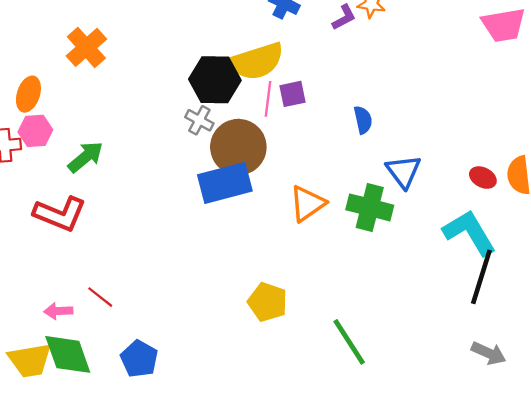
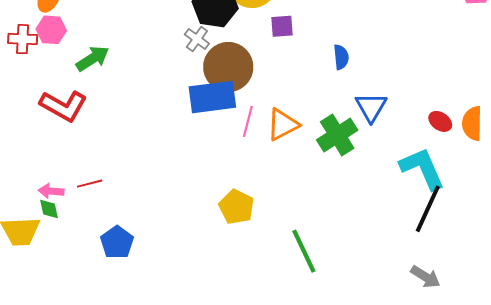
pink line: (268, 99) -> (248, 121), moved
green cross: (370, 207) -> (337, 135), turned 36
red line: (100, 297) -> (90, 184), turned -60
green diamond: (68, 354) -> (49, 209), moved, size x0.5

